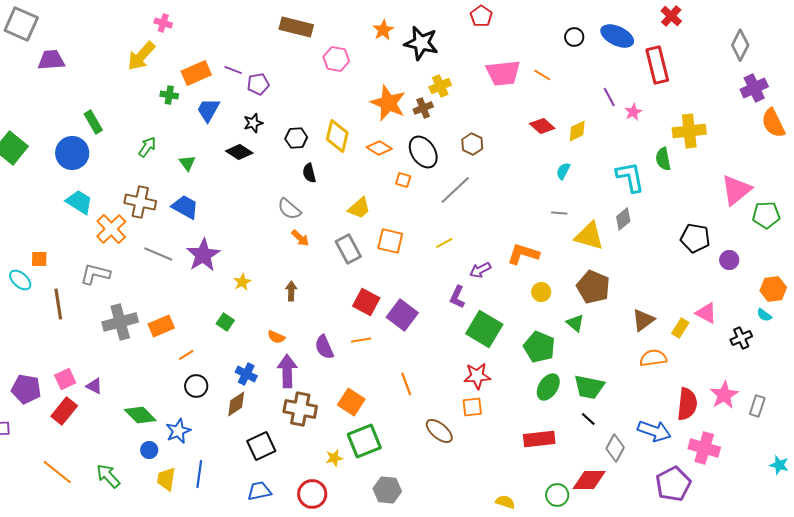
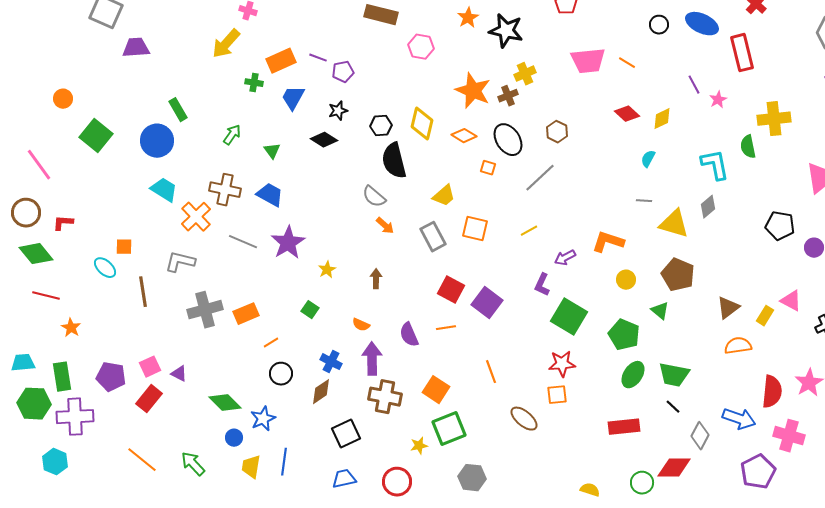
black semicircle: (309, 173) -> (394, 161), size x1.8

